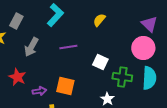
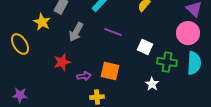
purple line: (68, 47) -> (113, 32), turned 30
red star: (17, 77) -> (62, 62), turned 30

